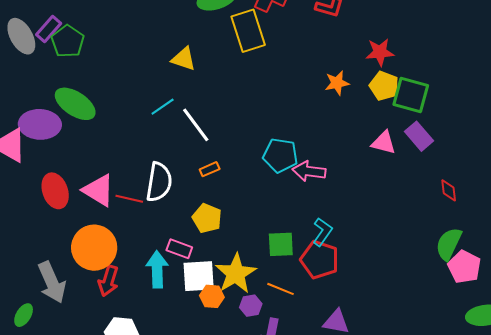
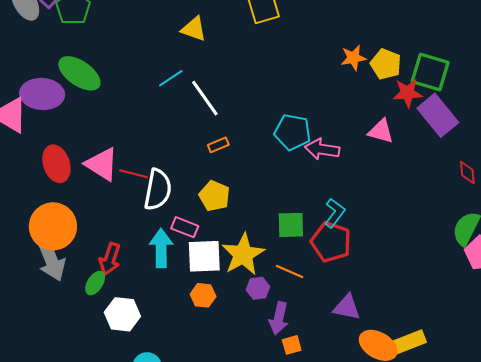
red star: (380, 52) -> (408, 93), moved
yellow pentagon: (384, 86) -> (386, 64), moved
purple rectangle: (419, 136) -> (438, 115), size x1.4
pink triangle: (384, 143) -> (381, 131), moved
white semicircle: (159, 182) -> (158, 190), moved
orange circle: (94, 248) -> (53, 226), moved
orange hexagon: (212, 296) -> (203, 295), moved
green ellipse: (24, 315) -> (95, 283), moved

